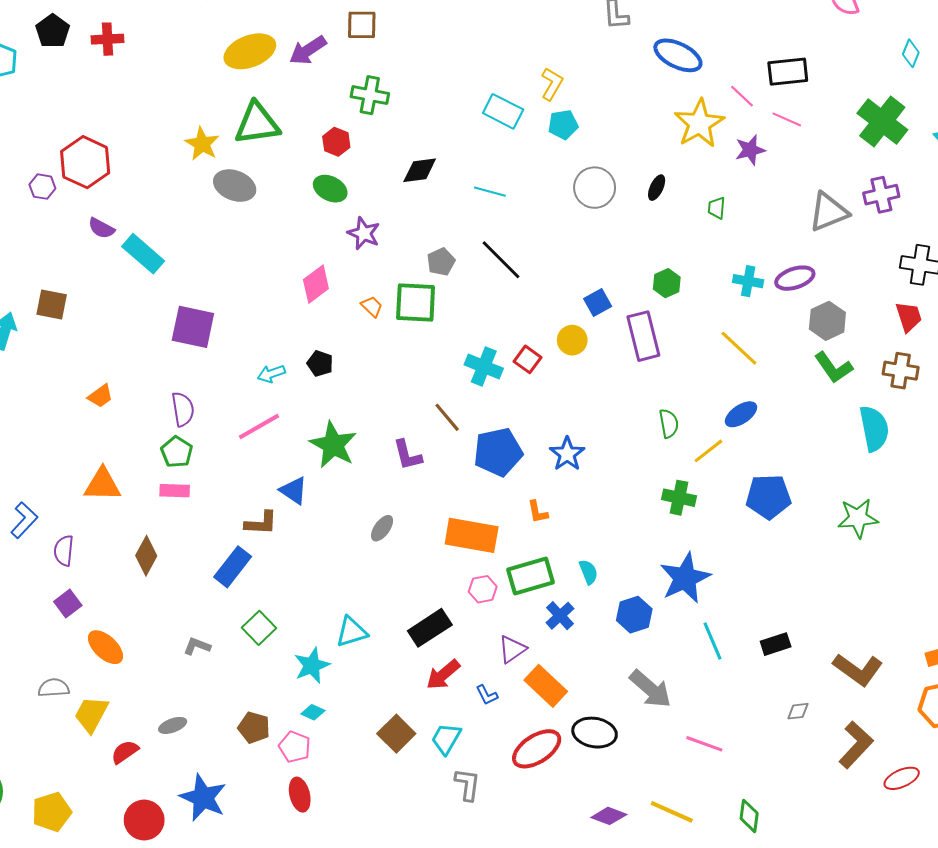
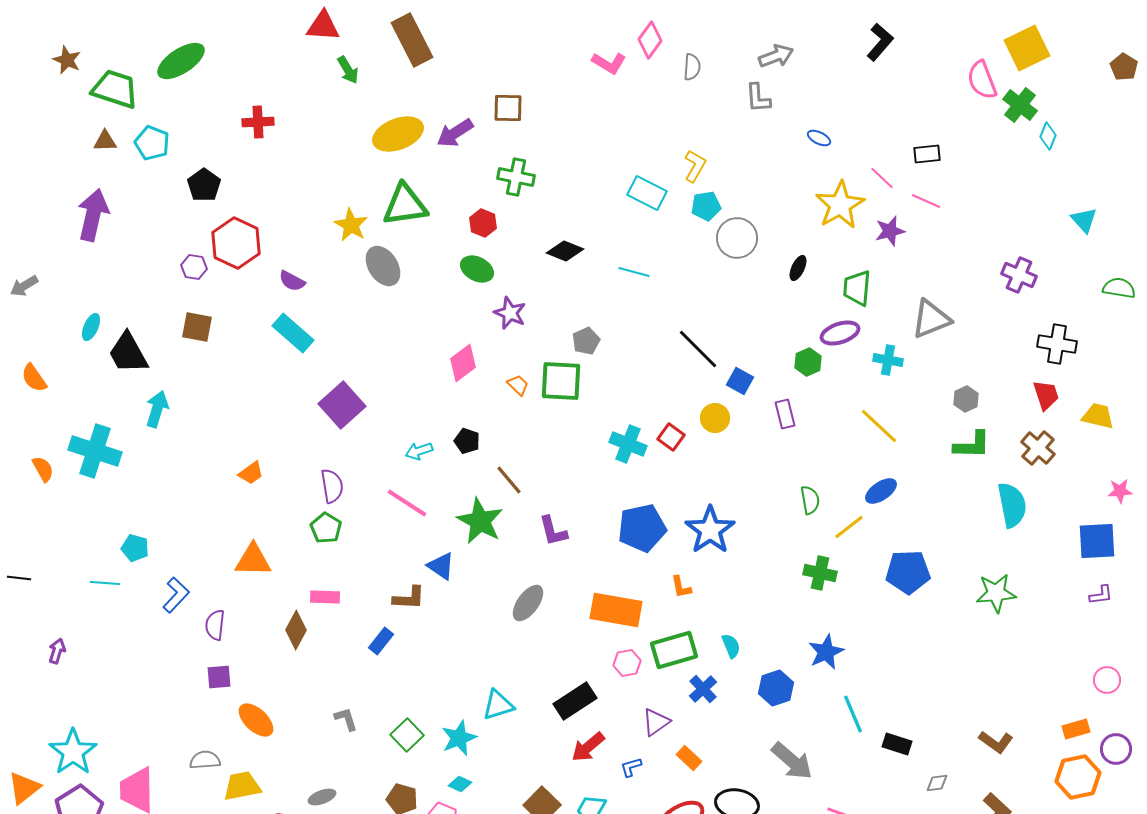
black pentagon: (53, 31) -> (204, 185), moved
blue ellipse: (678, 55) -> (819, 138), size x0.5
black rectangle: (788, 72) -> (927, 154), size x0.7
green cross: (882, 121) -> (1020, 105), moved, size x0.7
black diamond: (420, 170) -> (565, 251), turned 30
gray ellipse: (235, 186) -> (383, 266), turned 36
gray circle: (595, 188) -> (737, 238), moved
purple cross: (881, 195) -> (1019, 275), turned 36
green trapezoid: (717, 208) -> (857, 288), size x1.6
gray triangle: (828, 212) -> (931, 319), moved
purple semicircle: (101, 228) -> (292, 281), moved
black line: (501, 260) -> (698, 349), moved
purple ellipse: (795, 278) -> (840, 333), moved
blue square: (598, 302) -> (740, 381), turned -32
brown square: (52, 305) -> (197, 327), moved
gray hexagon: (827, 321) -> (966, 399), size x0.7
purple square: (193, 327) -> (342, 405), turned 36
purple rectangle: (643, 336) -> (785, 414), size x0.6
green L-shape: (834, 368) -> (972, 445), turned -54
brown cross: (901, 371) -> (1038, 448), turned 32
brown line: (447, 417) -> (509, 480), moved
pink line: (259, 427) -> (407, 503), turned 63
blue star: (567, 454) -> (710, 530), size x1.4
pink rectangle: (175, 491) -> (325, 597), moved
gray ellipse: (382, 528) -> (528, 603), size x1.4
blue rectangle: (233, 567) -> (381, 641), size x0.7
blue star: (685, 578) -> (826, 652), size x0.7
purple square: (68, 603) -> (219, 677), turned 32
green square: (259, 628) -> (407, 735), moved
black rectangle: (776, 644) -> (897, 744), moved, turned 36
gray L-shape: (197, 646) -> (346, 719), turned 52
brown L-shape: (858, 670) -> (996, 742), size x0.7
orange rectangle: (546, 686) -> (689, 758), size x0.6
blue L-shape: (487, 695) -> (631, 767), turned 100
yellow trapezoid: (91, 714) -> (242, 786), turned 51

